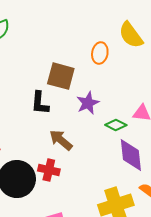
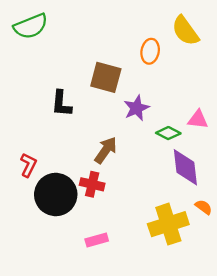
black L-shape: (40, 103) -> (61, 104), moved
brown arrow: (61, 140) -> (106, 150), turned 85

